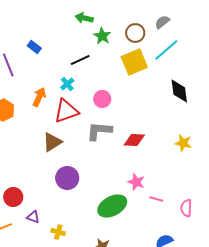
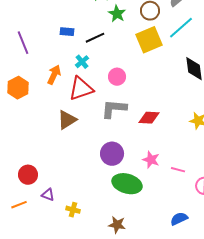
blue rectangle: (34, 47) -> (67, 32), moved, turned -32
purple circle: (67, 178) -> (112, 154), moved
pink line: (156, 199) -> (178, 170), moved
green ellipse: (112, 206) -> (127, 184), turned 44

